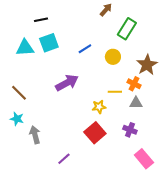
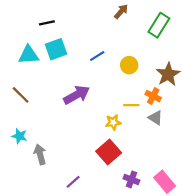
green rectangle: (127, 29) -> (159, 25), moved
brown line: (19, 93) -> (21, 95), moved
gray triangle: (136, 103) -> (155, 118), turned 32
purple cross: (130, 130) -> (131, 179), moved

